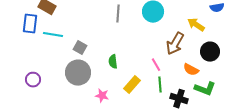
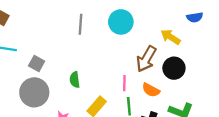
black circle: (210, 52) -> (174, 68), moved
pink line: (156, 65) -> (124, 83), turned 32
orange semicircle: (191, 70) -> (151, 90), moved

